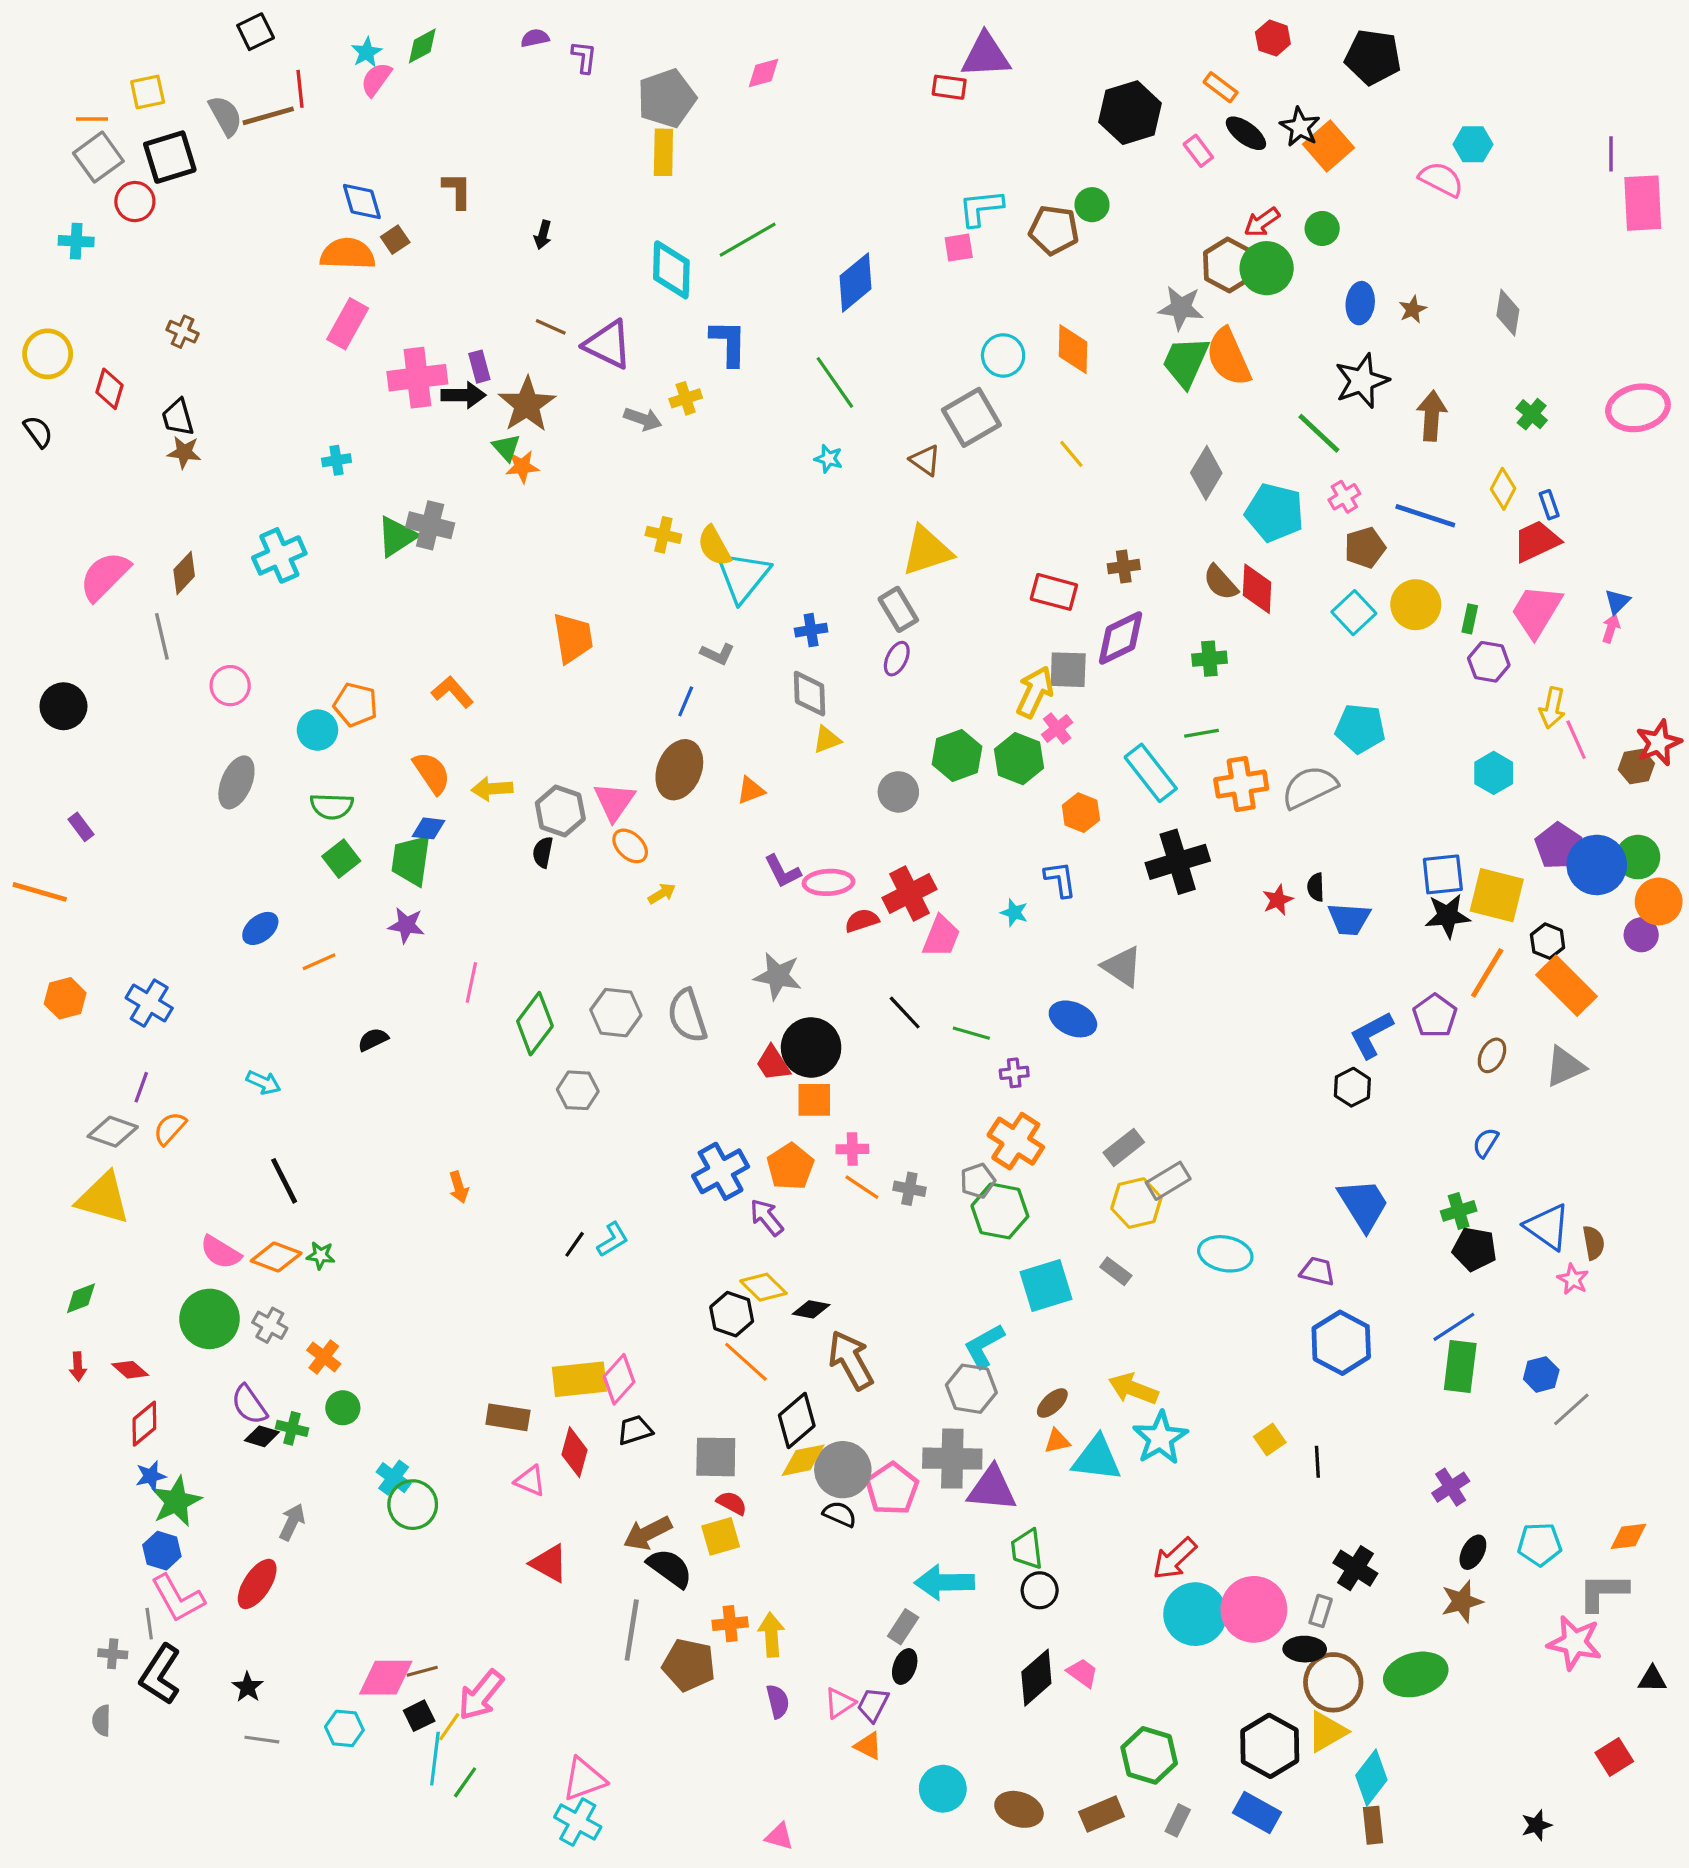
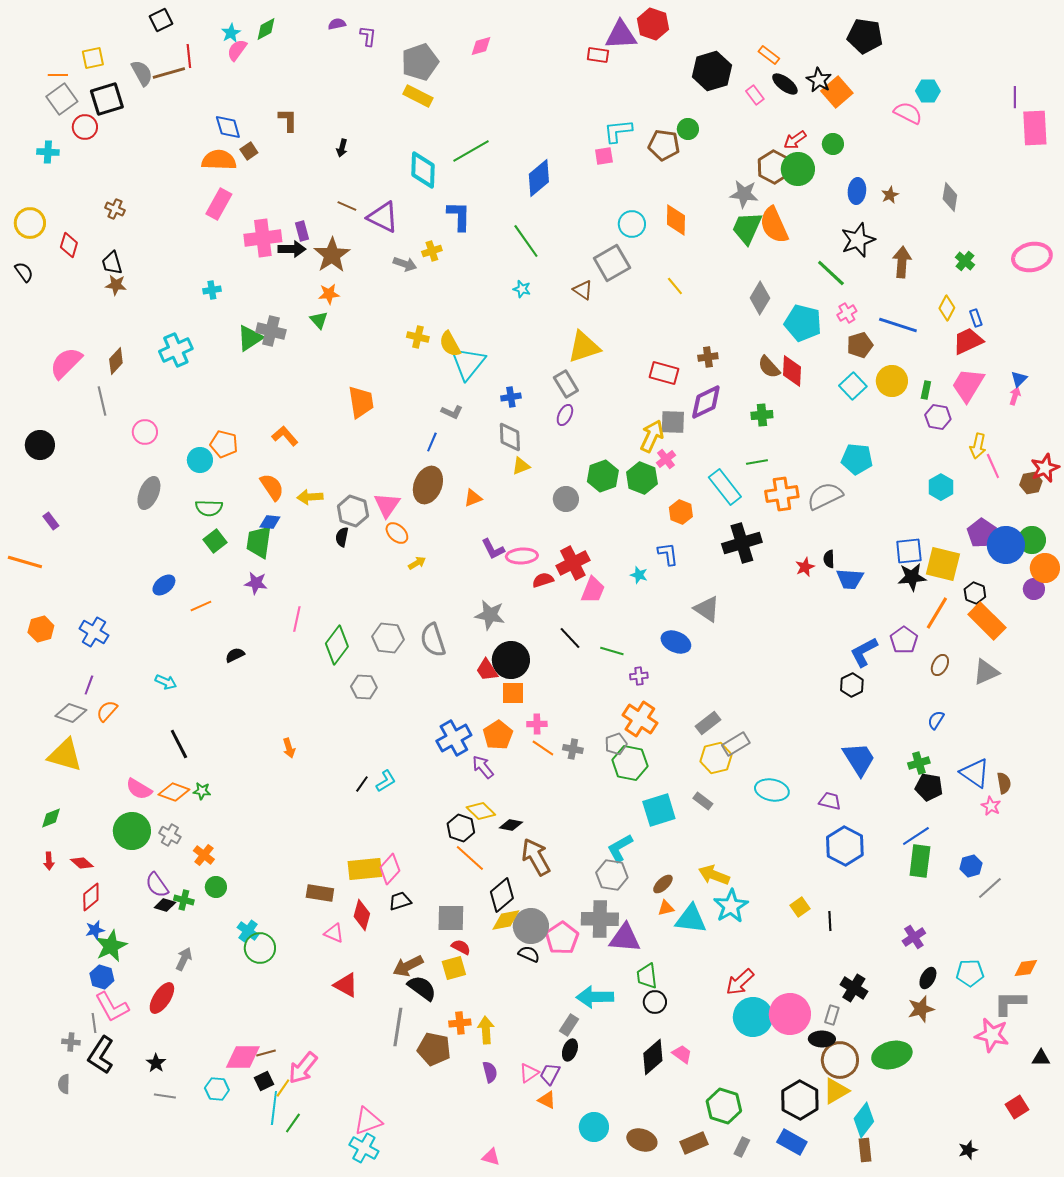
red hexagon: (1273, 38) -> (653, 24), moved, size x1.4
yellow rectangle: (663, 152) -> (418, 96), turned -64
green triangle: (506, 448) -> (319, 320), moved

